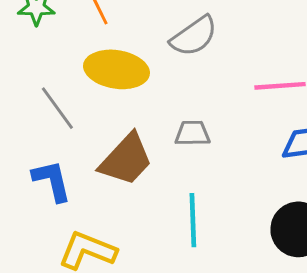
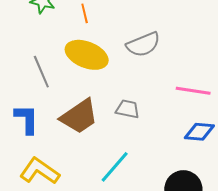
cyan line: (193, 220) -> (115, 167), turned 30

